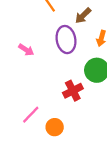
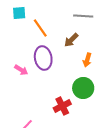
purple ellipse: (66, 40) -> (43, 58), moved

